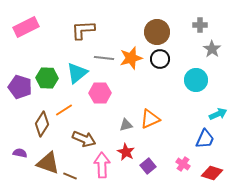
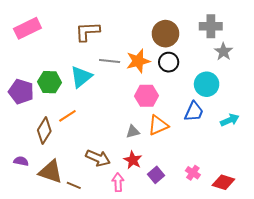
gray cross: (200, 25) -> (211, 26), size x1.5
pink hexagon: (100, 93) -> (146, 96), moved
brown arrow: (84, 139) -> (98, 158), moved
blue trapezoid: (205, 139) -> (194, 112), moved
pink arrow: (102, 165) -> (118, 182), moved, size x0.7

